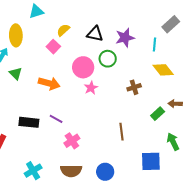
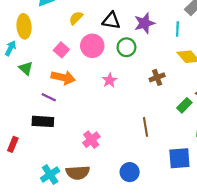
pink square: (53, 47) -> (61, 50), moved
pink circle: (83, 67) -> (92, 46), moved
purple line: (56, 119) -> (49, 97), moved
brown semicircle: (71, 171) -> (78, 173), moved

